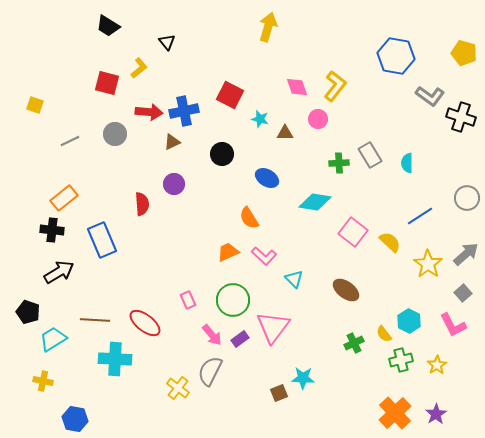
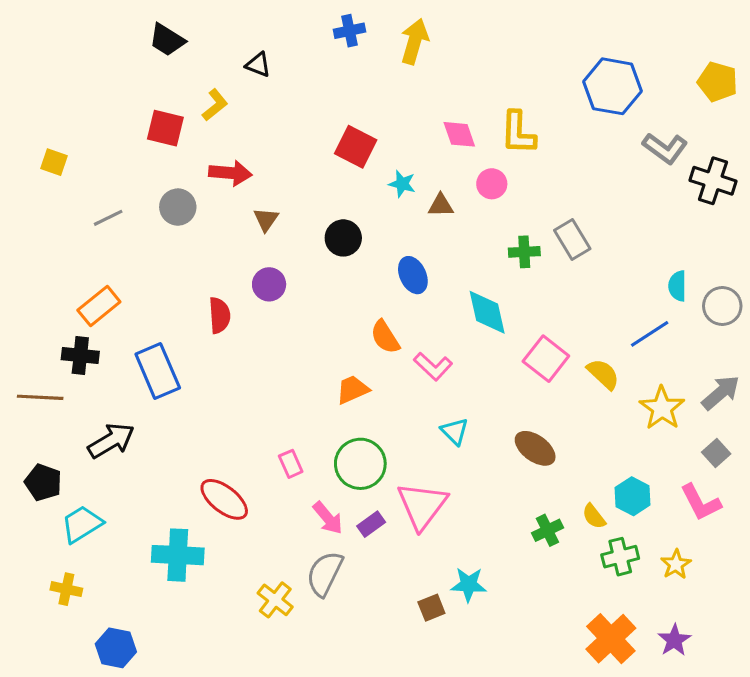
black triangle: (167, 42) -> (258, 65), turned -30
yellow L-shape: (335, 86) -> (518, 133), turned 144
blue cross: (184, 111) -> (349, 31), moved, size x0.7
brown triangle: (172, 142) -> (266, 219), turned -30
cyan semicircle: (407, 163) -> (677, 286), moved
blue ellipse: (267, 178) -> (413, 275), turned 35
cyan diamond: (315, 202) -> (487, 312), turned 68
pink L-shape: (264, 256) -> (433, 366), moved
black arrow: (59, 272) -> (111, 441), moved
brown line: (95, 320) -> (40, 397), moved

